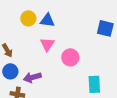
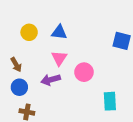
yellow circle: (28, 18) -> (29, 32), moved
purple arrow: (32, 77) -> (51, 80), moved

